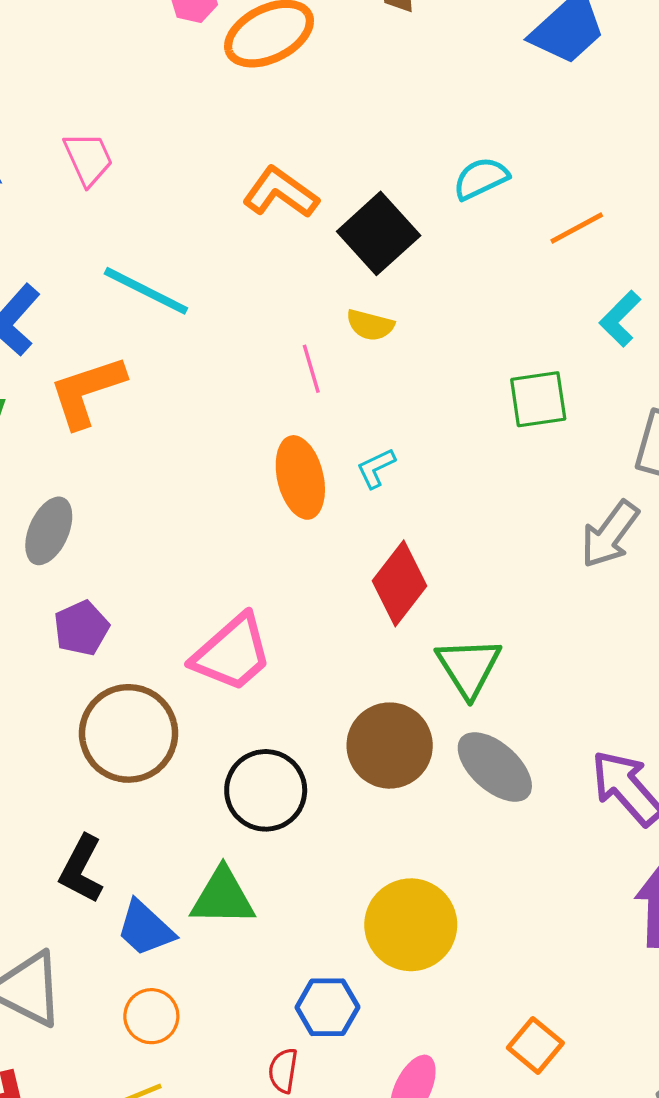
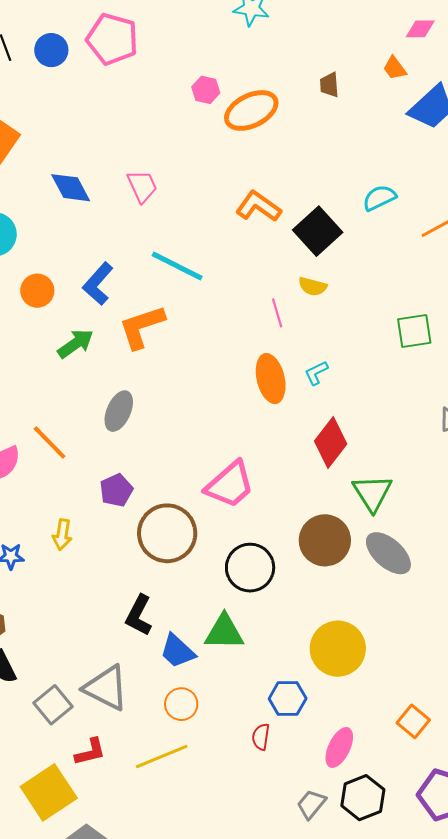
purple pentagon: (81, 628) -> (116, 490), moved

